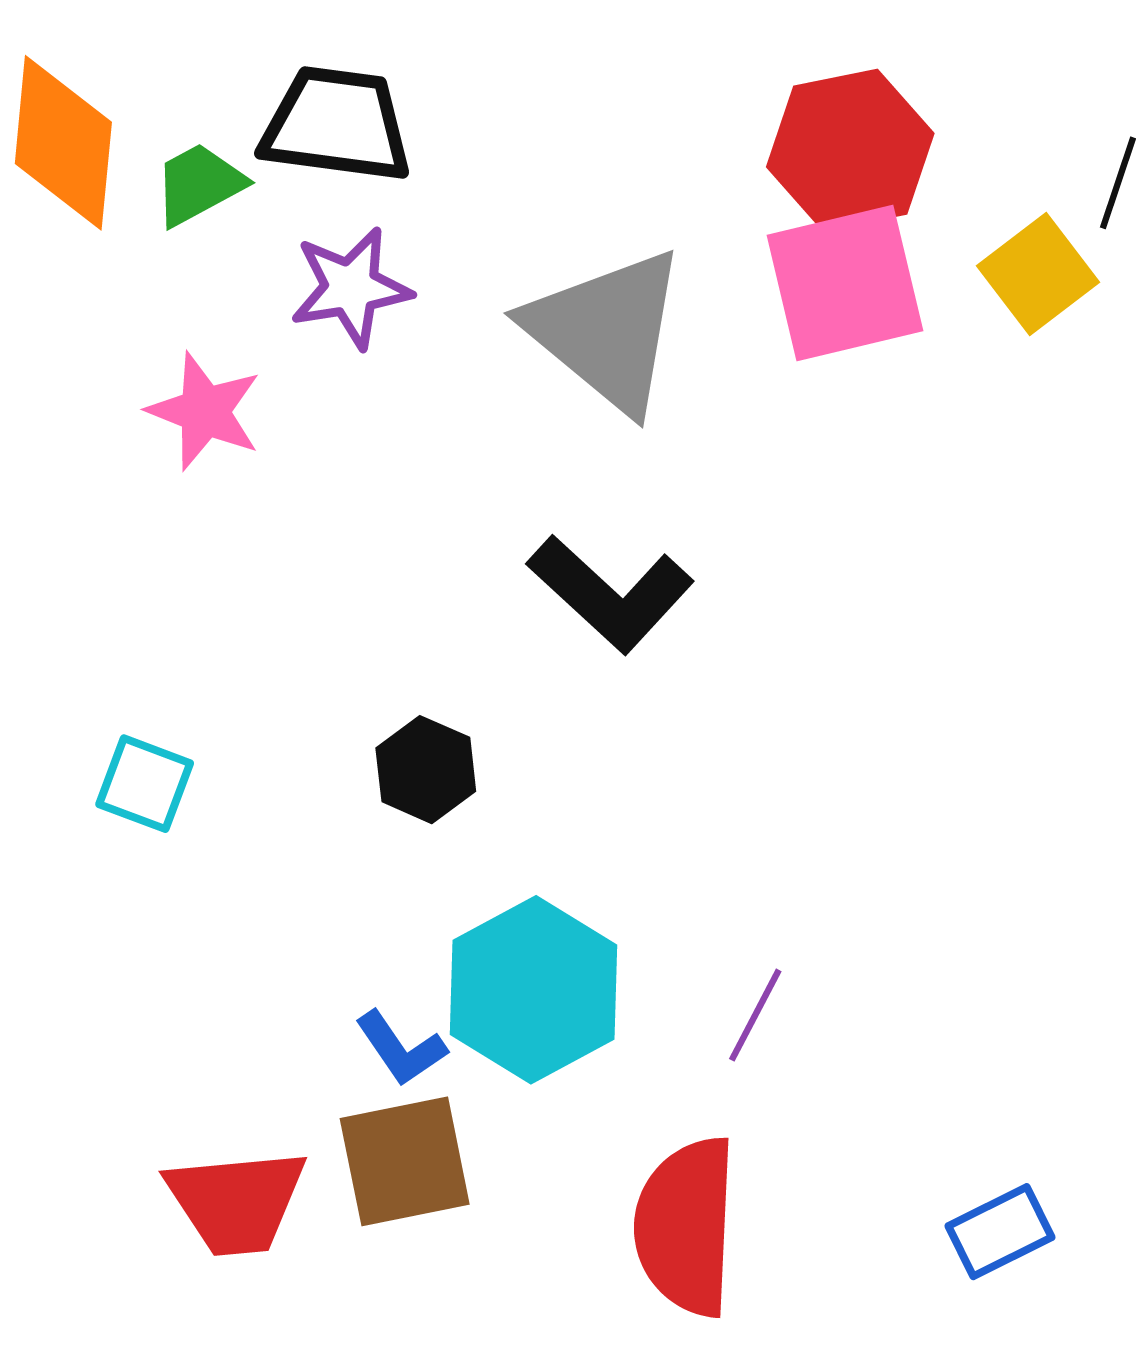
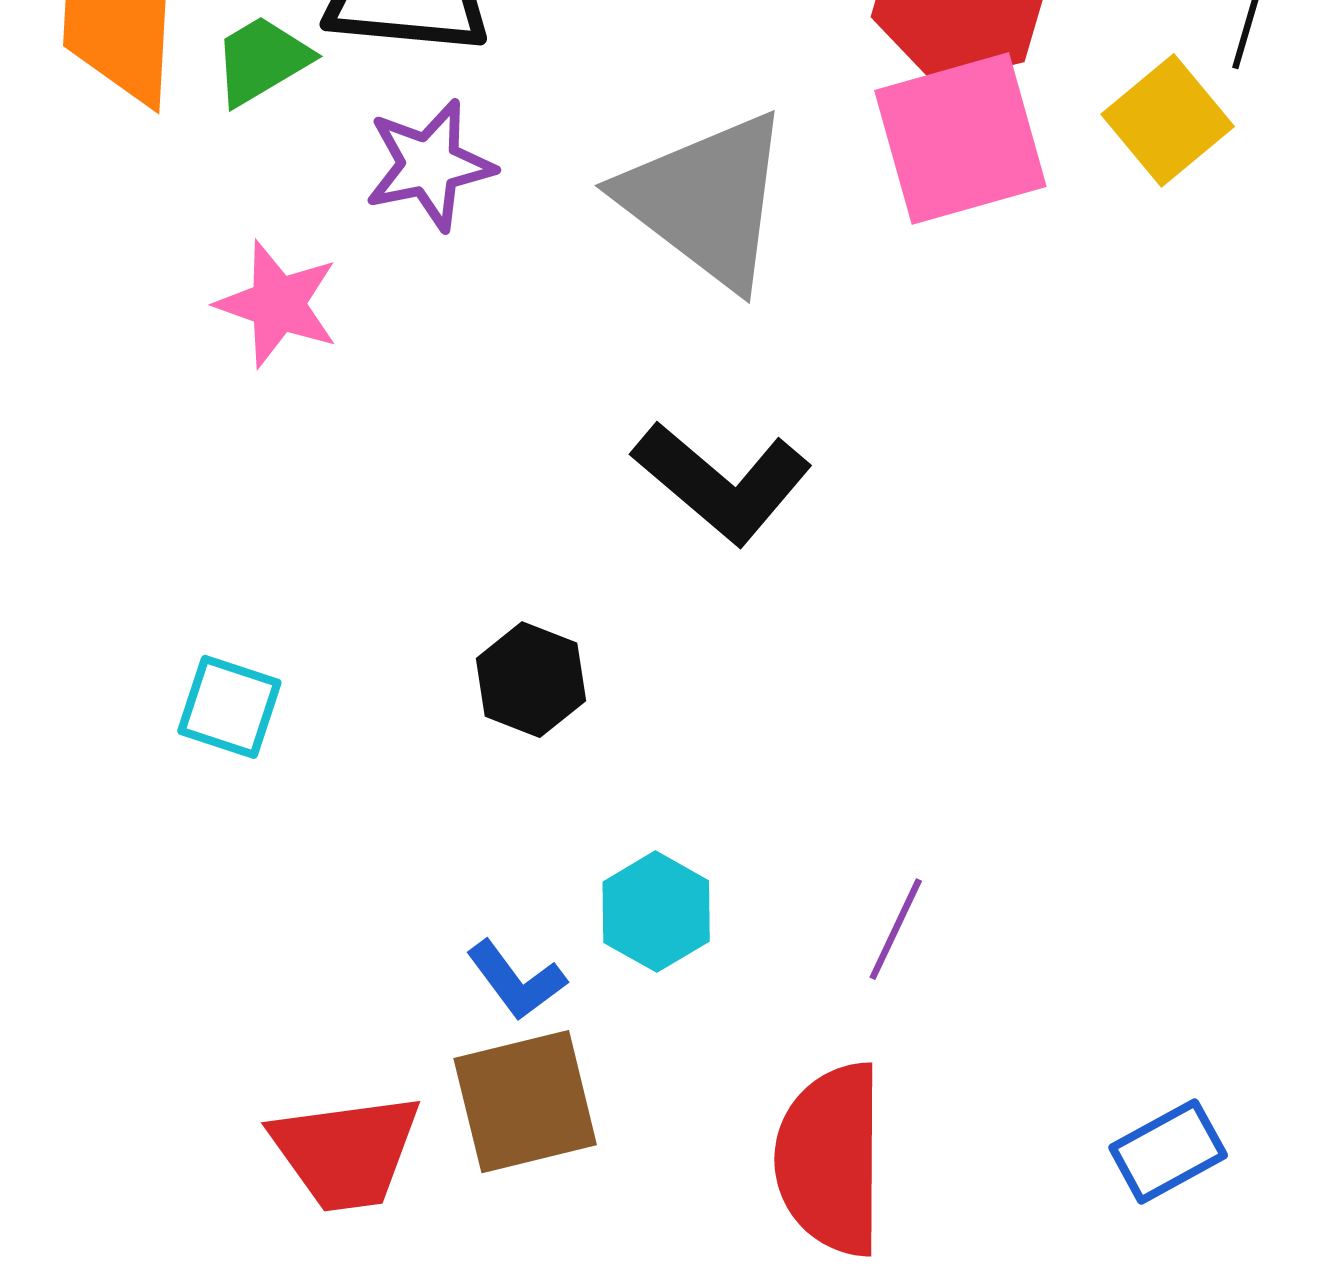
cyan hexagon: (533, 990) -> (656, 912), size x0.6

